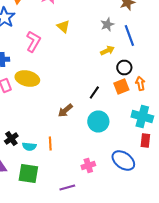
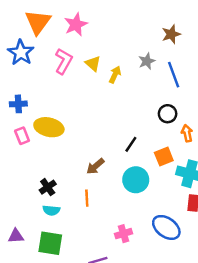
pink L-shape: (33, 42) -> (64, 61), moved
yellow arrow: (107, 50) -> (115, 75), moved, turned -40
orange square: (121, 86) -> (164, 157), moved
black cross: (11, 138) -> (48, 187), moved
orange line: (50, 144) -> (87, 198), moved

